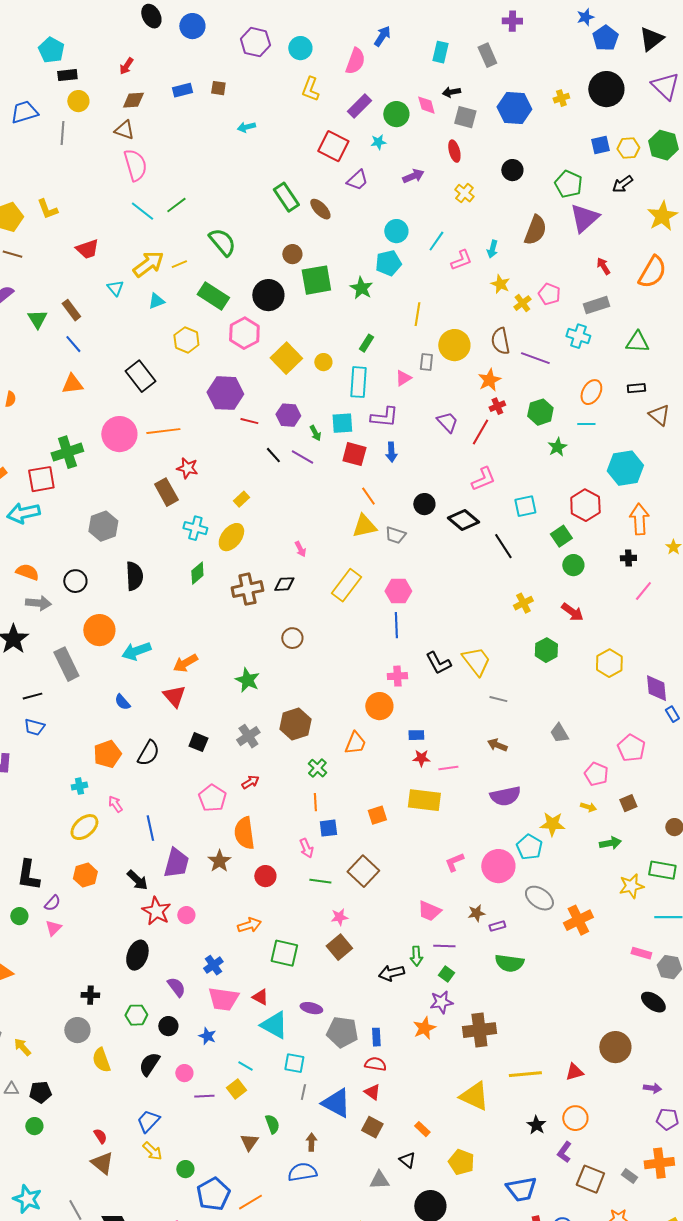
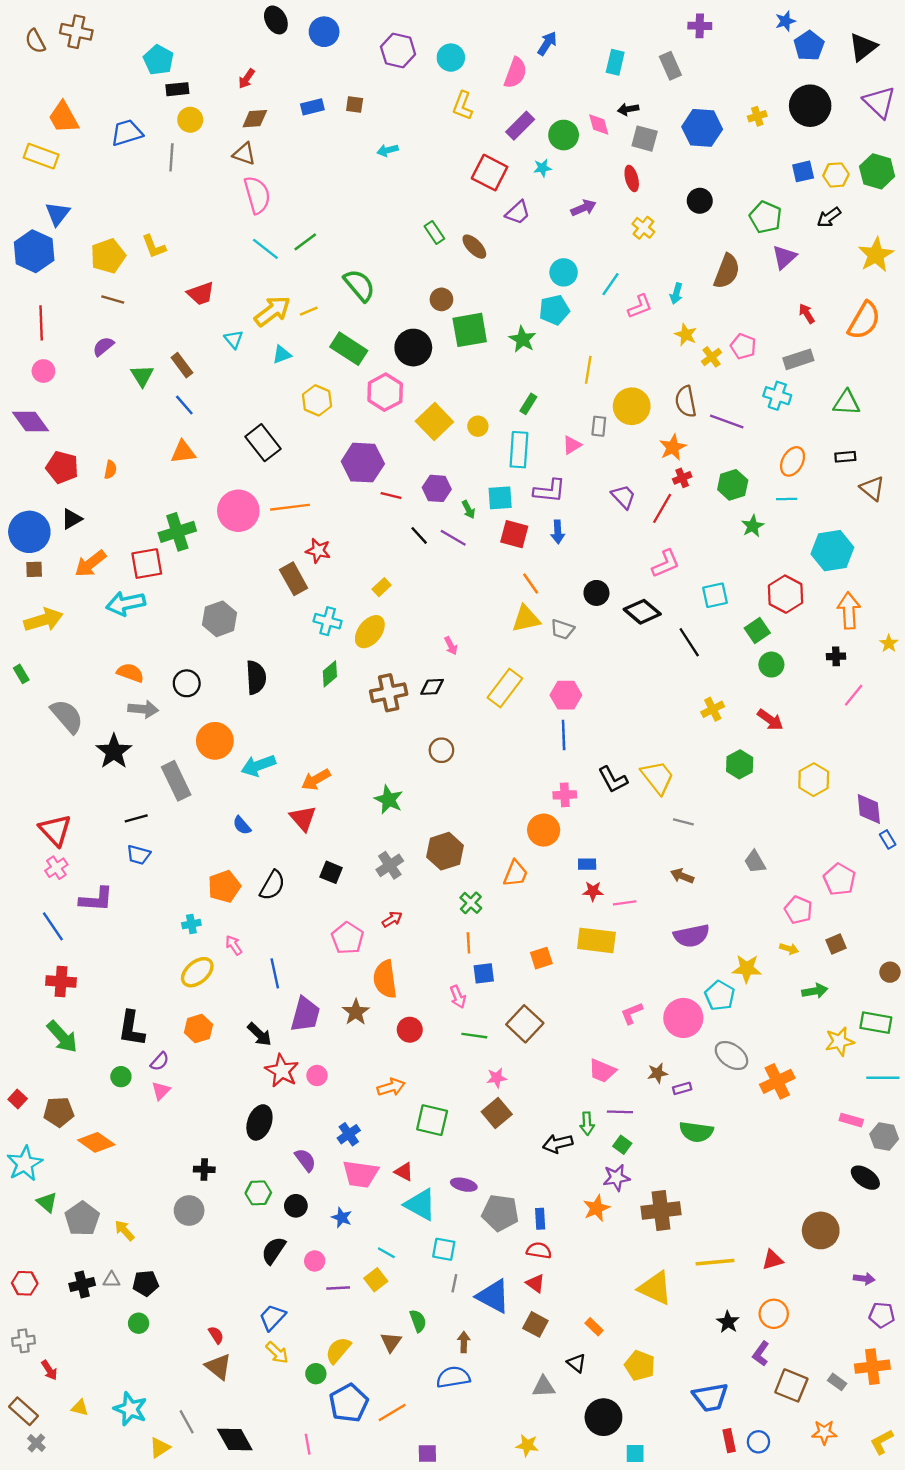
green rectangle: (286, 197) -> (434, 232), size x0.7
purple triangle: (584, 218) -> (784, 257), size x0.7
yellow semicircle: (101, 1060) -> (338, 1350), moved, turned 60

